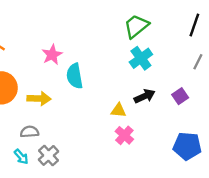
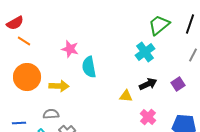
green trapezoid: (136, 26) -> (159, 25), moved
pink star: (52, 55) -> (70, 49), turned -30
pink cross: (124, 135) -> (148, 117), moved

